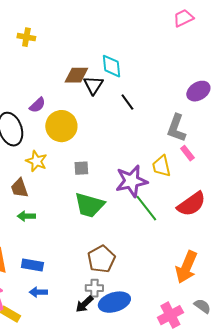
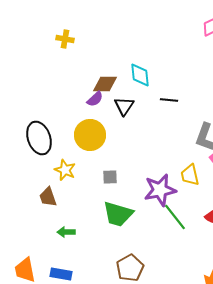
yellow cross: (26, 37) -> (65, 39), moved
black triangle: (93, 85) -> (124, 106), moved
black line: (127, 102) -> (169, 100), moved, turned -48
purple semicircle: (37, 105) -> (95, 99), moved
green arrow: (26, 216) -> (66, 232), moved

